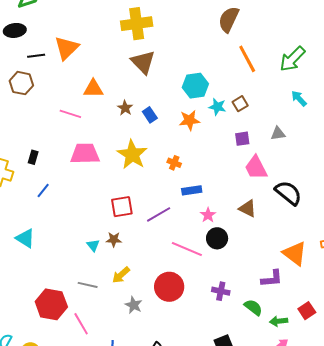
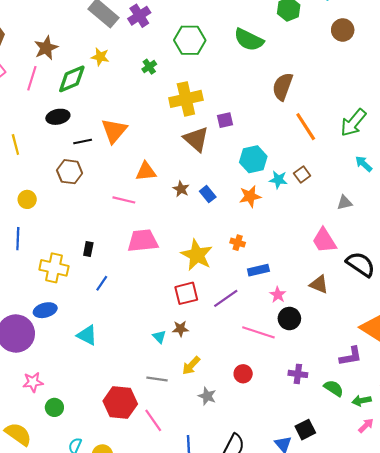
purple square: (242, 139) -> (225, 120), moved
yellow star: (132, 155) -> (197, 255), moved
red circle: (169, 287) -> (243, 374), size x0.6

